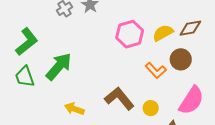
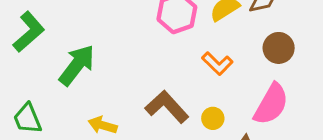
brown circle: (181, 59) -> (279, 48), moved
green trapezoid: (25, 77) -> (28, 119), moved

